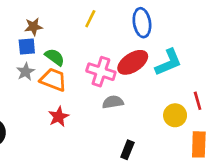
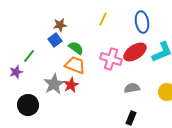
blue square: (27, 46) -> (55, 40), turned -32
gray star: (26, 72) -> (54, 84), moved, size x1.5
gray semicircle: (113, 102) -> (132, 88), moved
red star: (59, 117) -> (71, 85), moved

